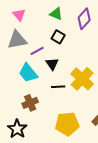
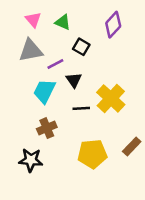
green triangle: (56, 14) -> (63, 22), moved
cyan trapezoid: (28, 73) -> (44, 91), turned 65
black star: (17, 129) -> (31, 160), turned -30

